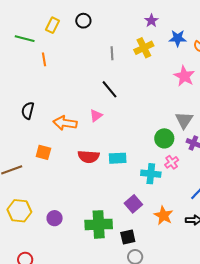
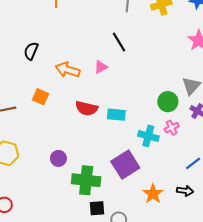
purple square: (133, 204) -> (125, 165), size x1.5
orange star: (163, 215) -> (153, 194), moved
purple circle: (55, 218) -> (58, 158), moved
black square: (128, 237) -> (97, 208), moved

